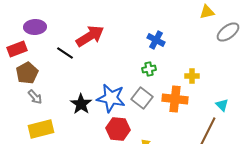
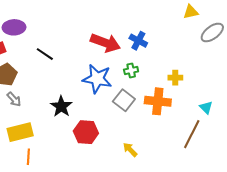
red arrow: (90, 36) -> (105, 43), moved, turned 52
blue star: (111, 98) -> (97, 79), moved
red hexagon: (118, 129) -> (86, 132), moved

